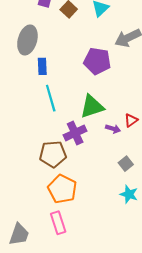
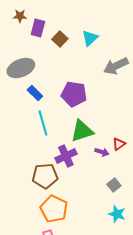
gray ellipse: (27, 40) -> (21, 68), turned 52
purple pentagon: (97, 61) -> (74, 94), moved
blue rectangle: (42, 66) -> (35, 93), turned -42

